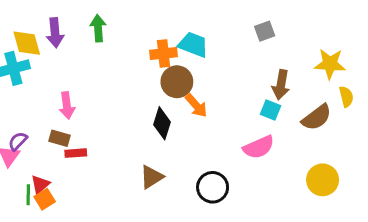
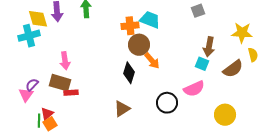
brown rectangle: (59, 138) -> (60, 83), size x1.5
yellow circle: (323, 180) -> (225, 115), moved
black circle: (213, 187) -> (167, 103), moved

